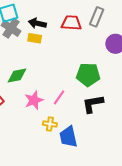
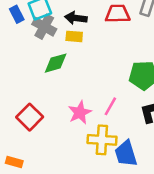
green diamond: (17, 75) -> (56, 63), moved
yellow cross: (50, 124) -> (102, 140), size x1.6

